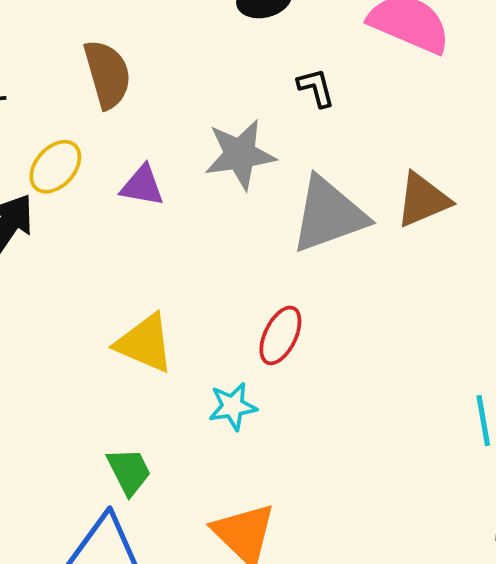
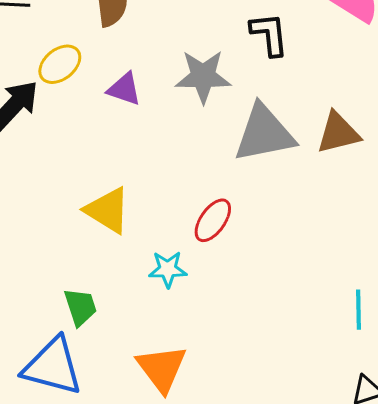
black L-shape: (316, 88) -> (269, 34), size x1.4

